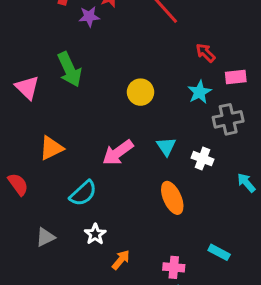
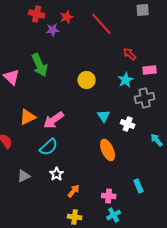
pink arrow: (118, 153) -> (54, 120), moved
cyan rectangle: (219, 252) -> (139, 186), turned 40

